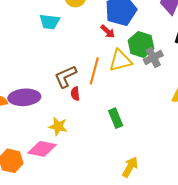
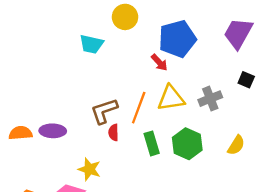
green hexagon: (141, 45) -> (187, 144), moved
purple ellipse: (24, 97) -> (53, 131), size x0.7
green rectangle: (116, 118) -> (152, 143), moved

